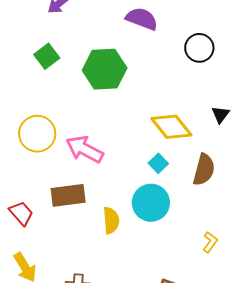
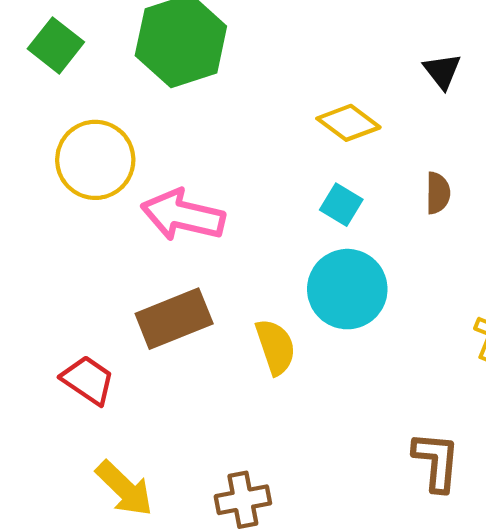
yellow diamond: (171, 127) -> (348, 123), size x0.7
yellow circle: (37, 134) -> (95, 160), moved
brown semicircle: (204, 170) -> (438, 193), size x0.6

